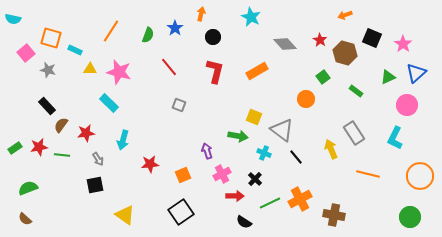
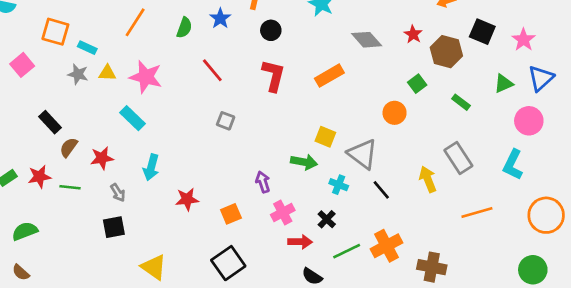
pink square: (26, 53) -> (22, 65), moved
gray star: (48, 70) -> (78, 74), moved
orange line: (368, 174) -> (477, 213), turned -30

